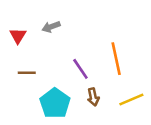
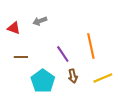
red triangle: (18, 36) -> (14, 28), turned -40

